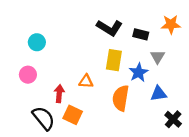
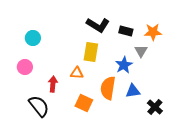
orange star: (171, 24) -> (153, 32), moved
yellow rectangle: (114, 60) -> (91, 52), moved
blue triangle: (159, 94) -> (133, 91), moved
orange square: (73, 115) -> (84, 103), moved

